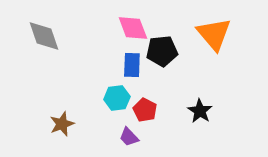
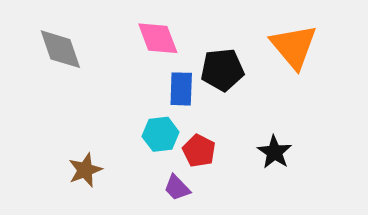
pink diamond: (133, 28) -> (158, 38), moved

